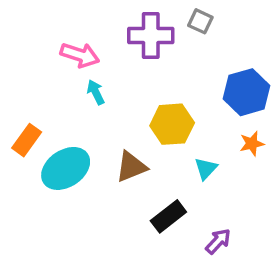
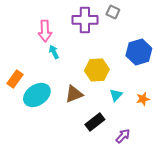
pink arrow: (80, 55) -> (45, 31), turned 70
orange star: (252, 144) -> (143, 99), moved

